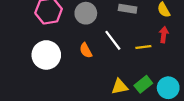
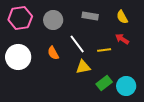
red arrow: (164, 35) -> (122, 39), turned -64
yellow triangle: (120, 87) -> (83, 67), moved

